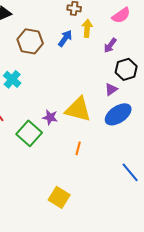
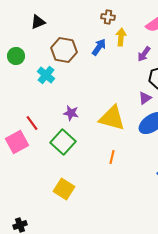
cyan cross: (12, 79) -> (46, 75), moved
purple star: (50, 117) -> (71, 113), moved
yellow square: (59, 197) -> (64, 189), moved

